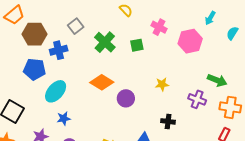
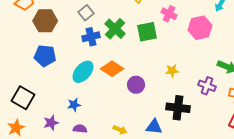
green square: (137, 45) -> (147, 32), size x1.5
blue cross: (59, 50) -> (91, 37), moved
cyan ellipse: (56, 91) -> (83, 72), moved
black cross: (168, 121) -> (178, 108), size x1.6

